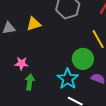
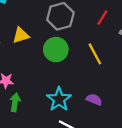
green circle: (83, 59) -> (56, 50), moved

